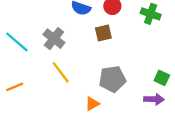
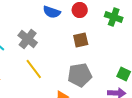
brown square: (103, 33) -> (81, 40), moved

